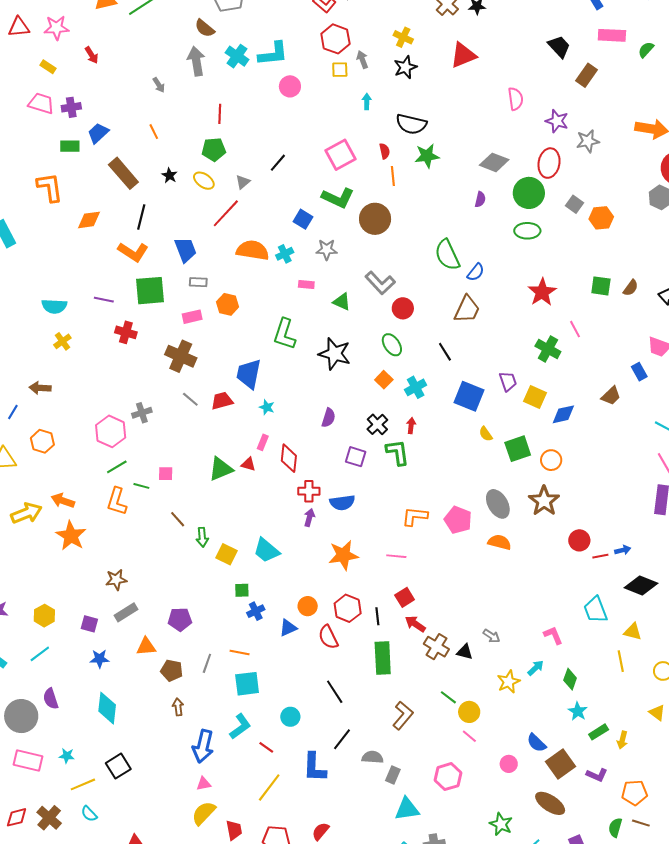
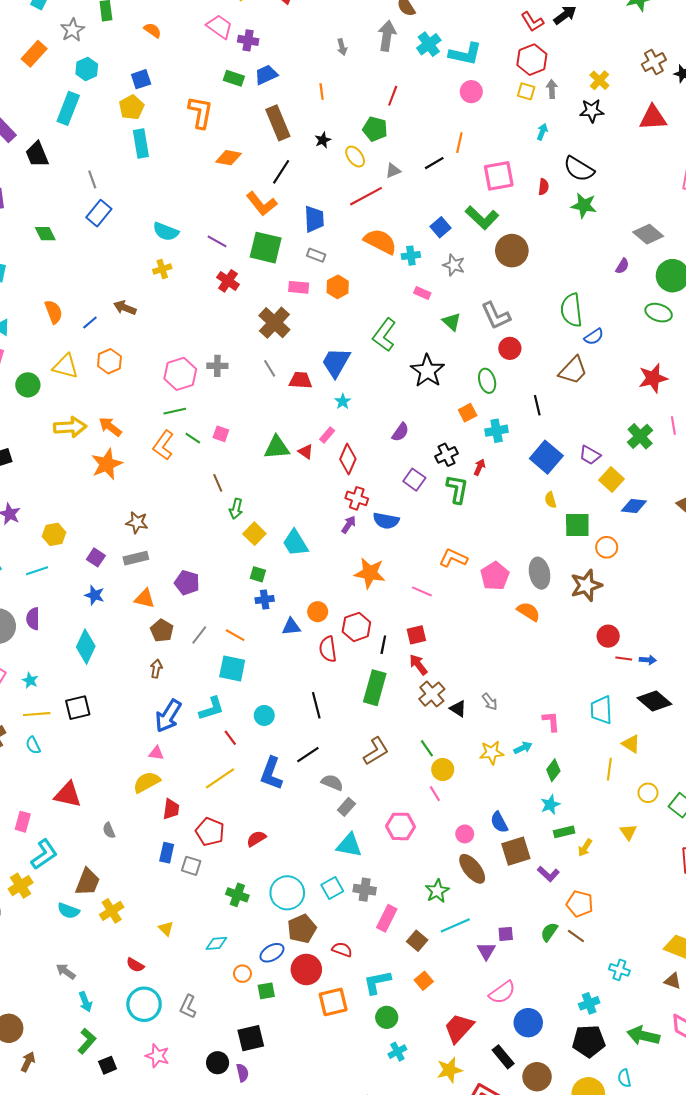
orange line: (393, 176) -> (459, 143), moved
purple trapezoid: (508, 381) -> (590, 455), turned 120
brown ellipse: (550, 803) -> (472, 869), moved

